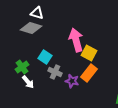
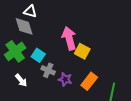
gray diamond: (31, 28) -> (24, 26), turned 55
green cross: (22, 67) -> (15, 51), moved, size x1.5
orange rectangle: (89, 73) -> (89, 81), moved

